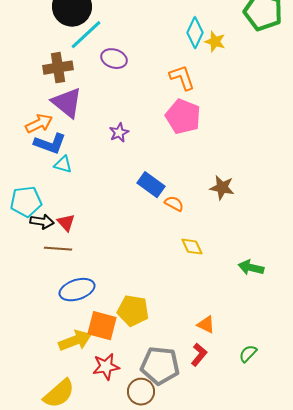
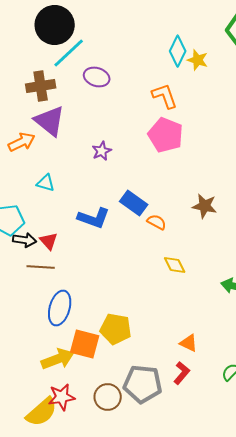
blue L-shape: (50, 144) -> (94, 218), moved
blue ellipse: (77, 290) -> (60, 308), turned -56
red star: (106, 367) -> (62, 397), moved
brown circle: (141, 392) -> (108, 397), moved

